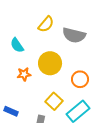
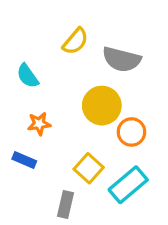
yellow circle: (50, 63) -> (102, 106), moved
blue rectangle: (11, 111) -> (24, 160), moved

